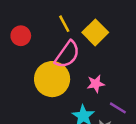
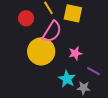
yellow square: (95, 32) -> (73, 13), turned -30
red circle: (21, 36) -> (26, 18), moved

